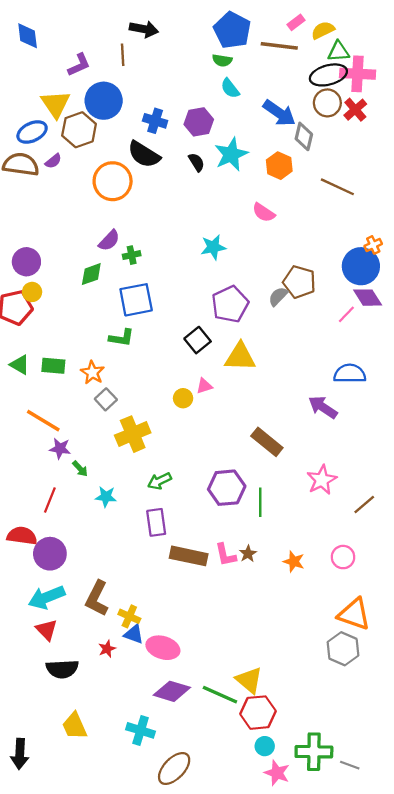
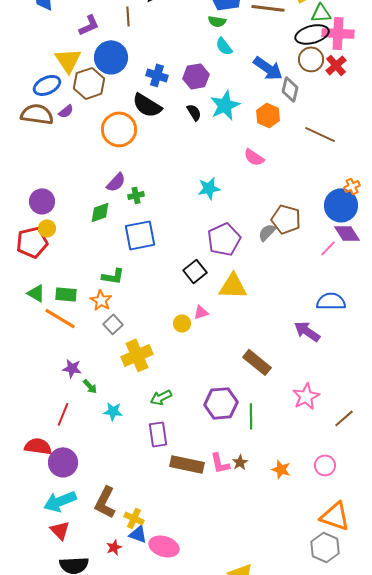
green L-shape: (122, 338) -> (113, 276), moved
orange line: (43, 421) -> (60, 318), moved

